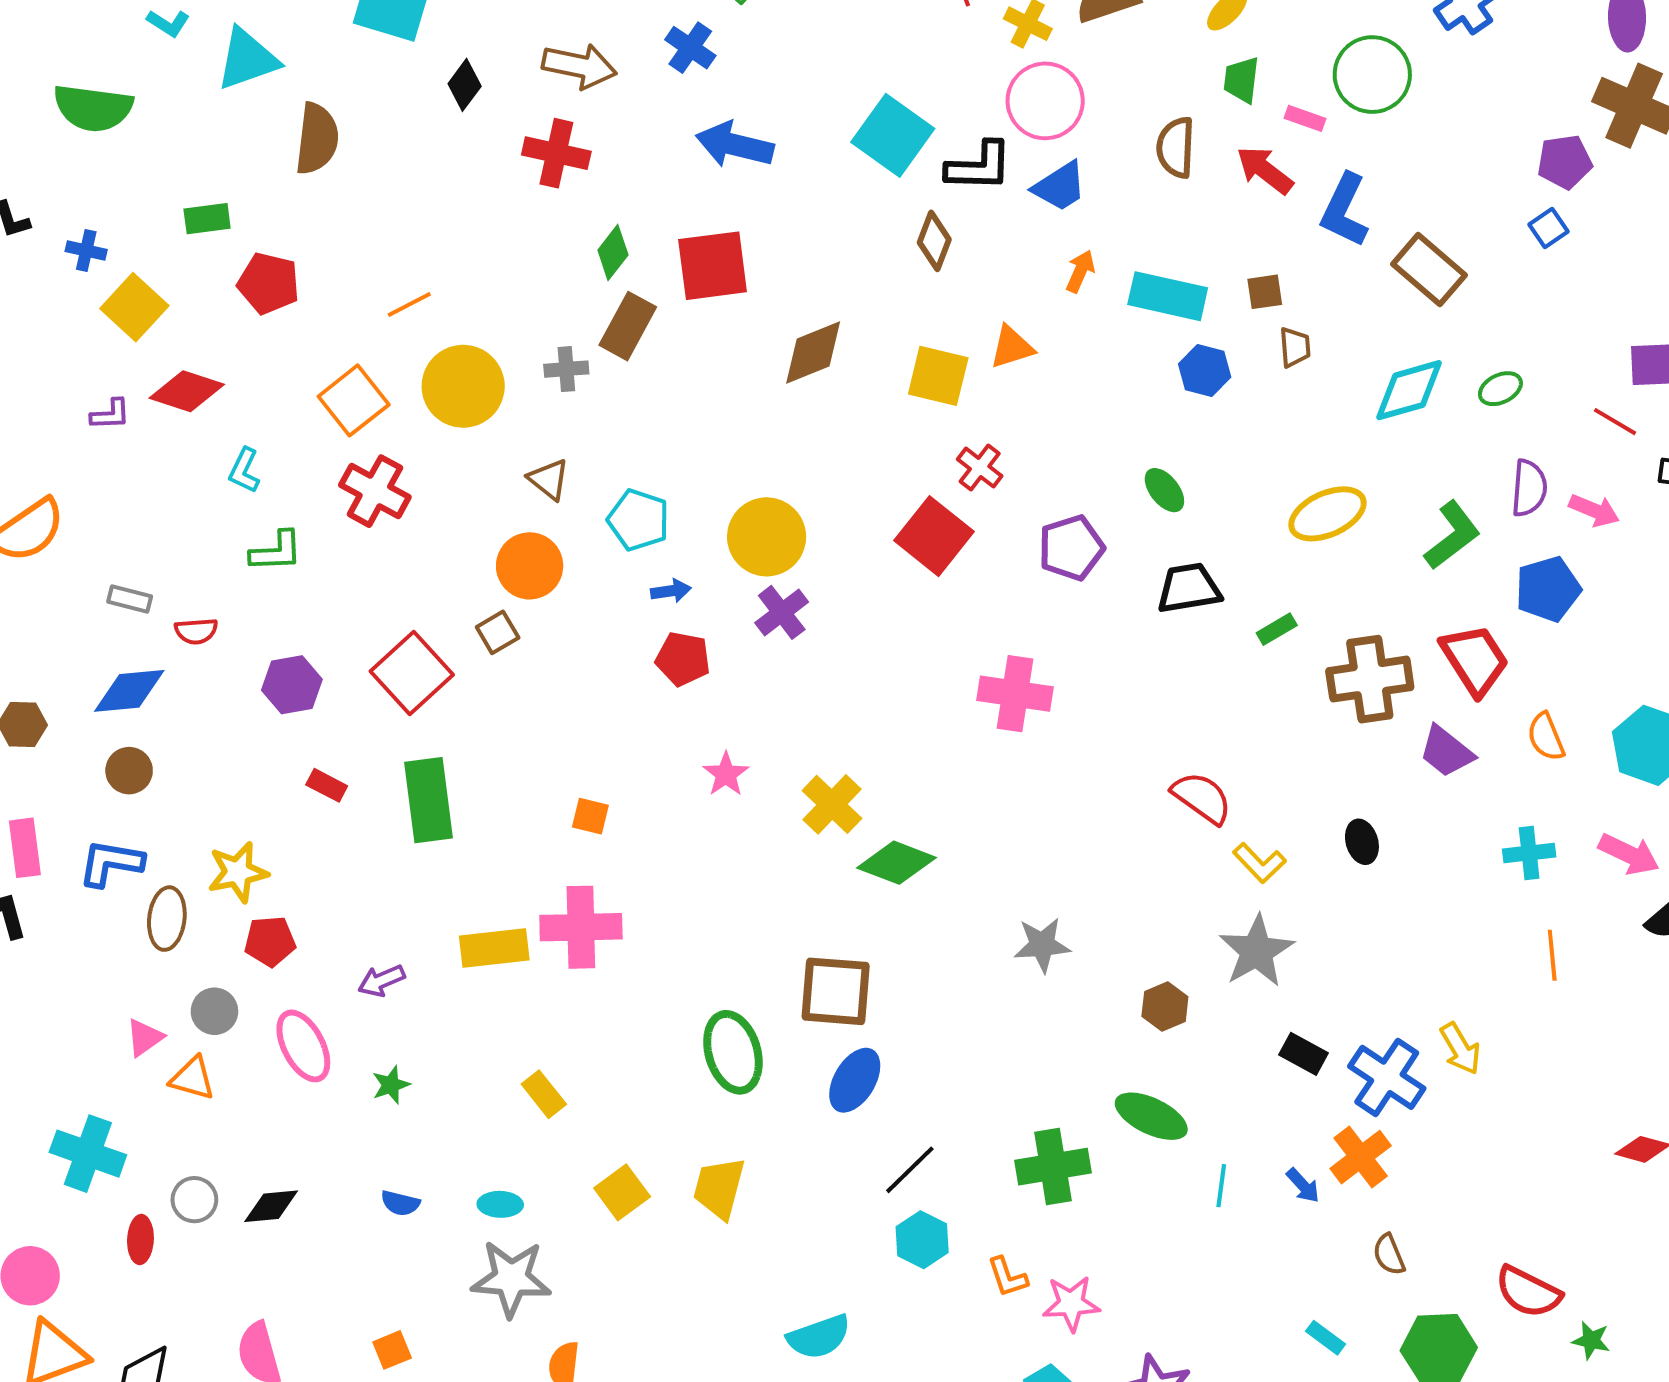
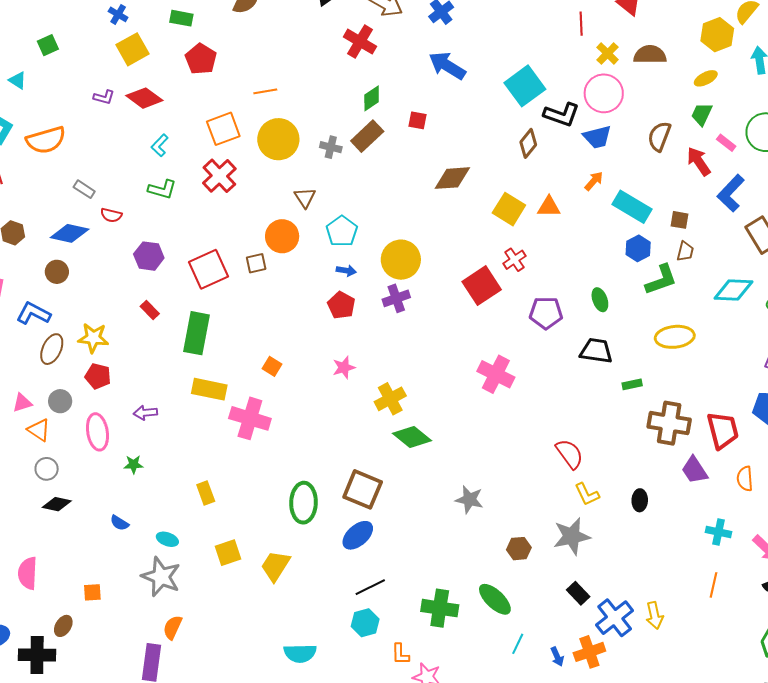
red square: (713, 266) -> (418, 120), size x0.5
green L-shape: (1452, 535) -> (661, 280), moved
yellow rectangle: (494, 948) -> (209, 389), moved
gray circle: (194, 1200) -> (47, 469), moved

